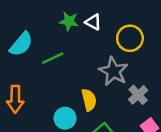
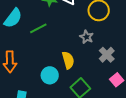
gray star: (113, 71) -> (87, 37), size x0.6

